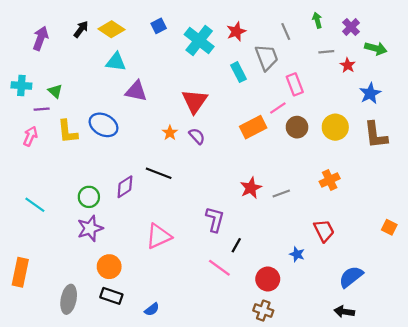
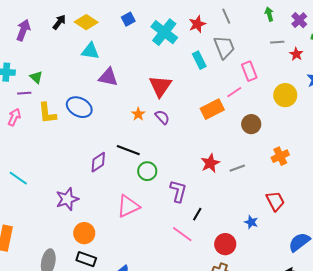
gray line: (286, 32) -> (226, 16), moved
brown circle: (297, 127) -> (251, 124), moved
yellow circle: (335, 127) -> (285, 95), moved
green circle: (89, 197) -> (147, 171), moved

